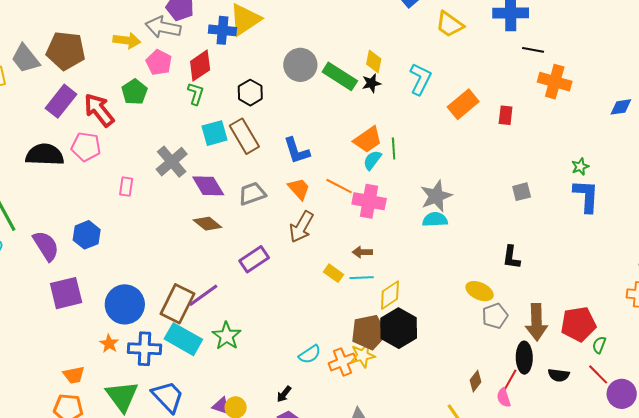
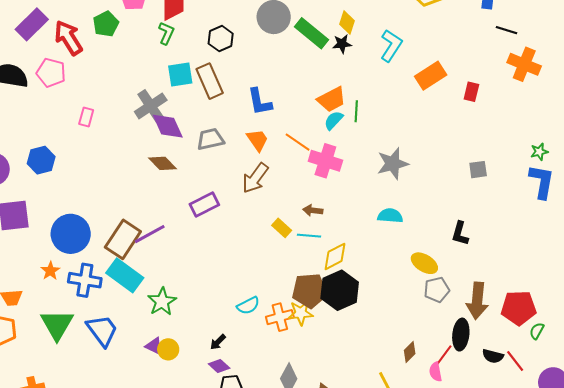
gray cross: (172, 162) -> (151, 106), moved
cyan semicircle: (435, 220) -> (390, 216), moved
green star: (226, 336) -> (162, 302), moved
red line: (598, 374) -> (515, 361), moved

